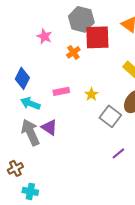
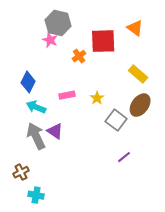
gray hexagon: (81, 19) -> (58, 23), moved

